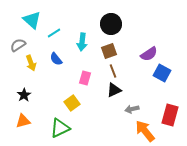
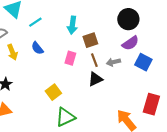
black circle: (111, 24) -> (128, 19), moved
cyan arrow: (82, 42) -> (72, 25), moved
pink rectangle: (85, 78) -> (70, 58), moved
gray arrow: (132, 109) -> (113, 62), moved
green triangle: (60, 128) -> (65, 117), moved

